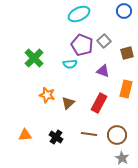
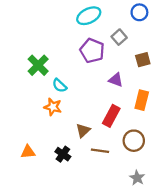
gray square: (104, 41) -> (119, 37), moved
cyan semicircle: (70, 64) -> (59, 85), moved, turned 48
brown triangle: (68, 103) -> (83, 131), moved
brown circle: (117, 135) -> (134, 141), moved

